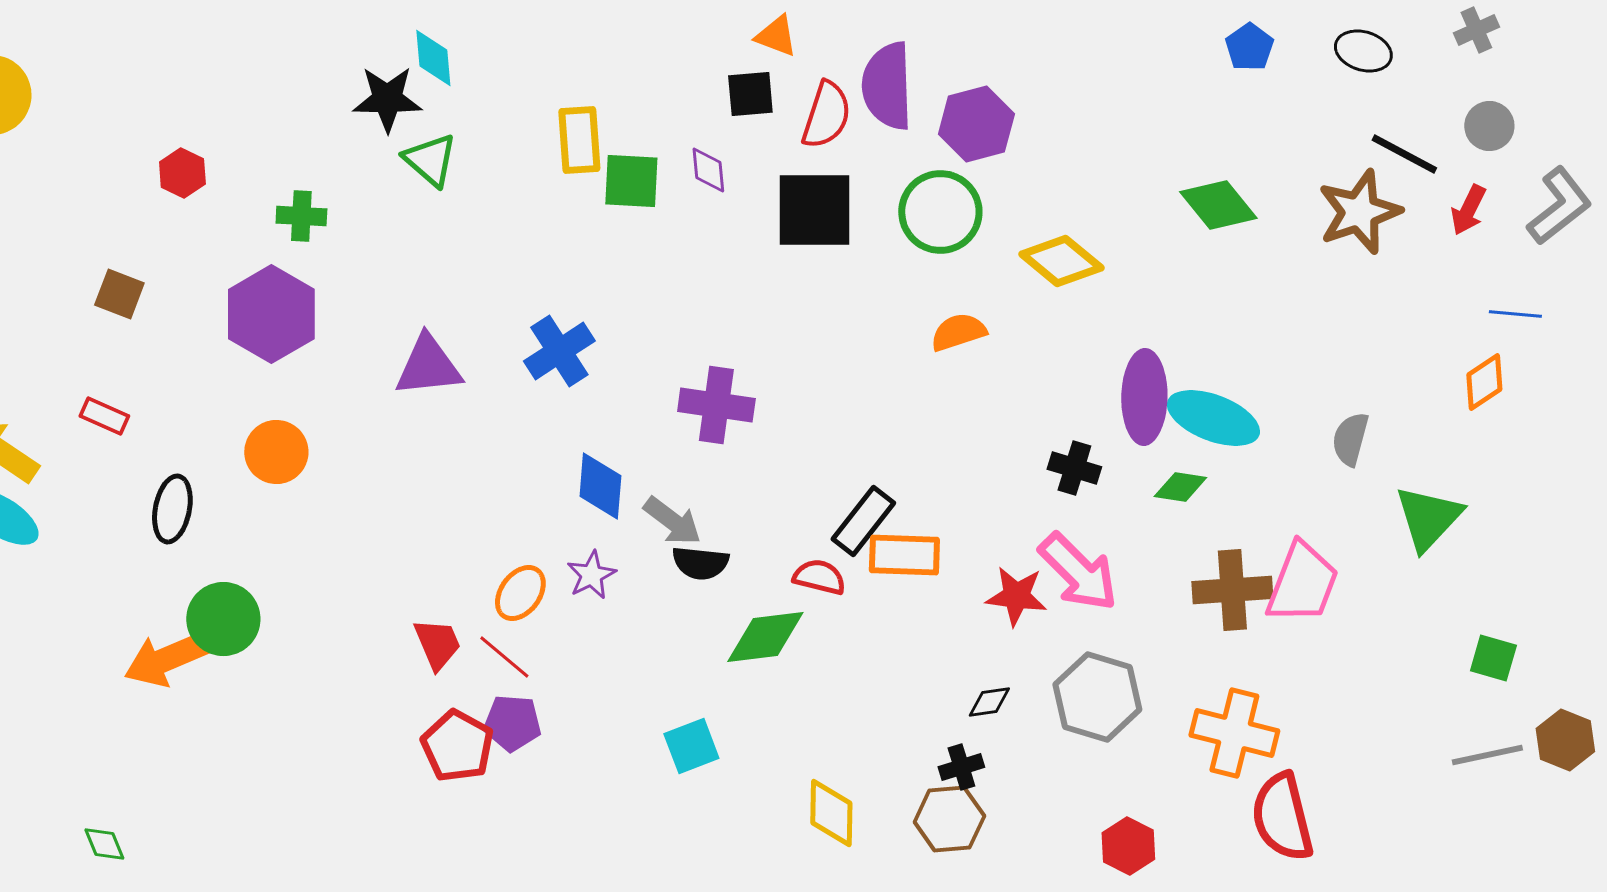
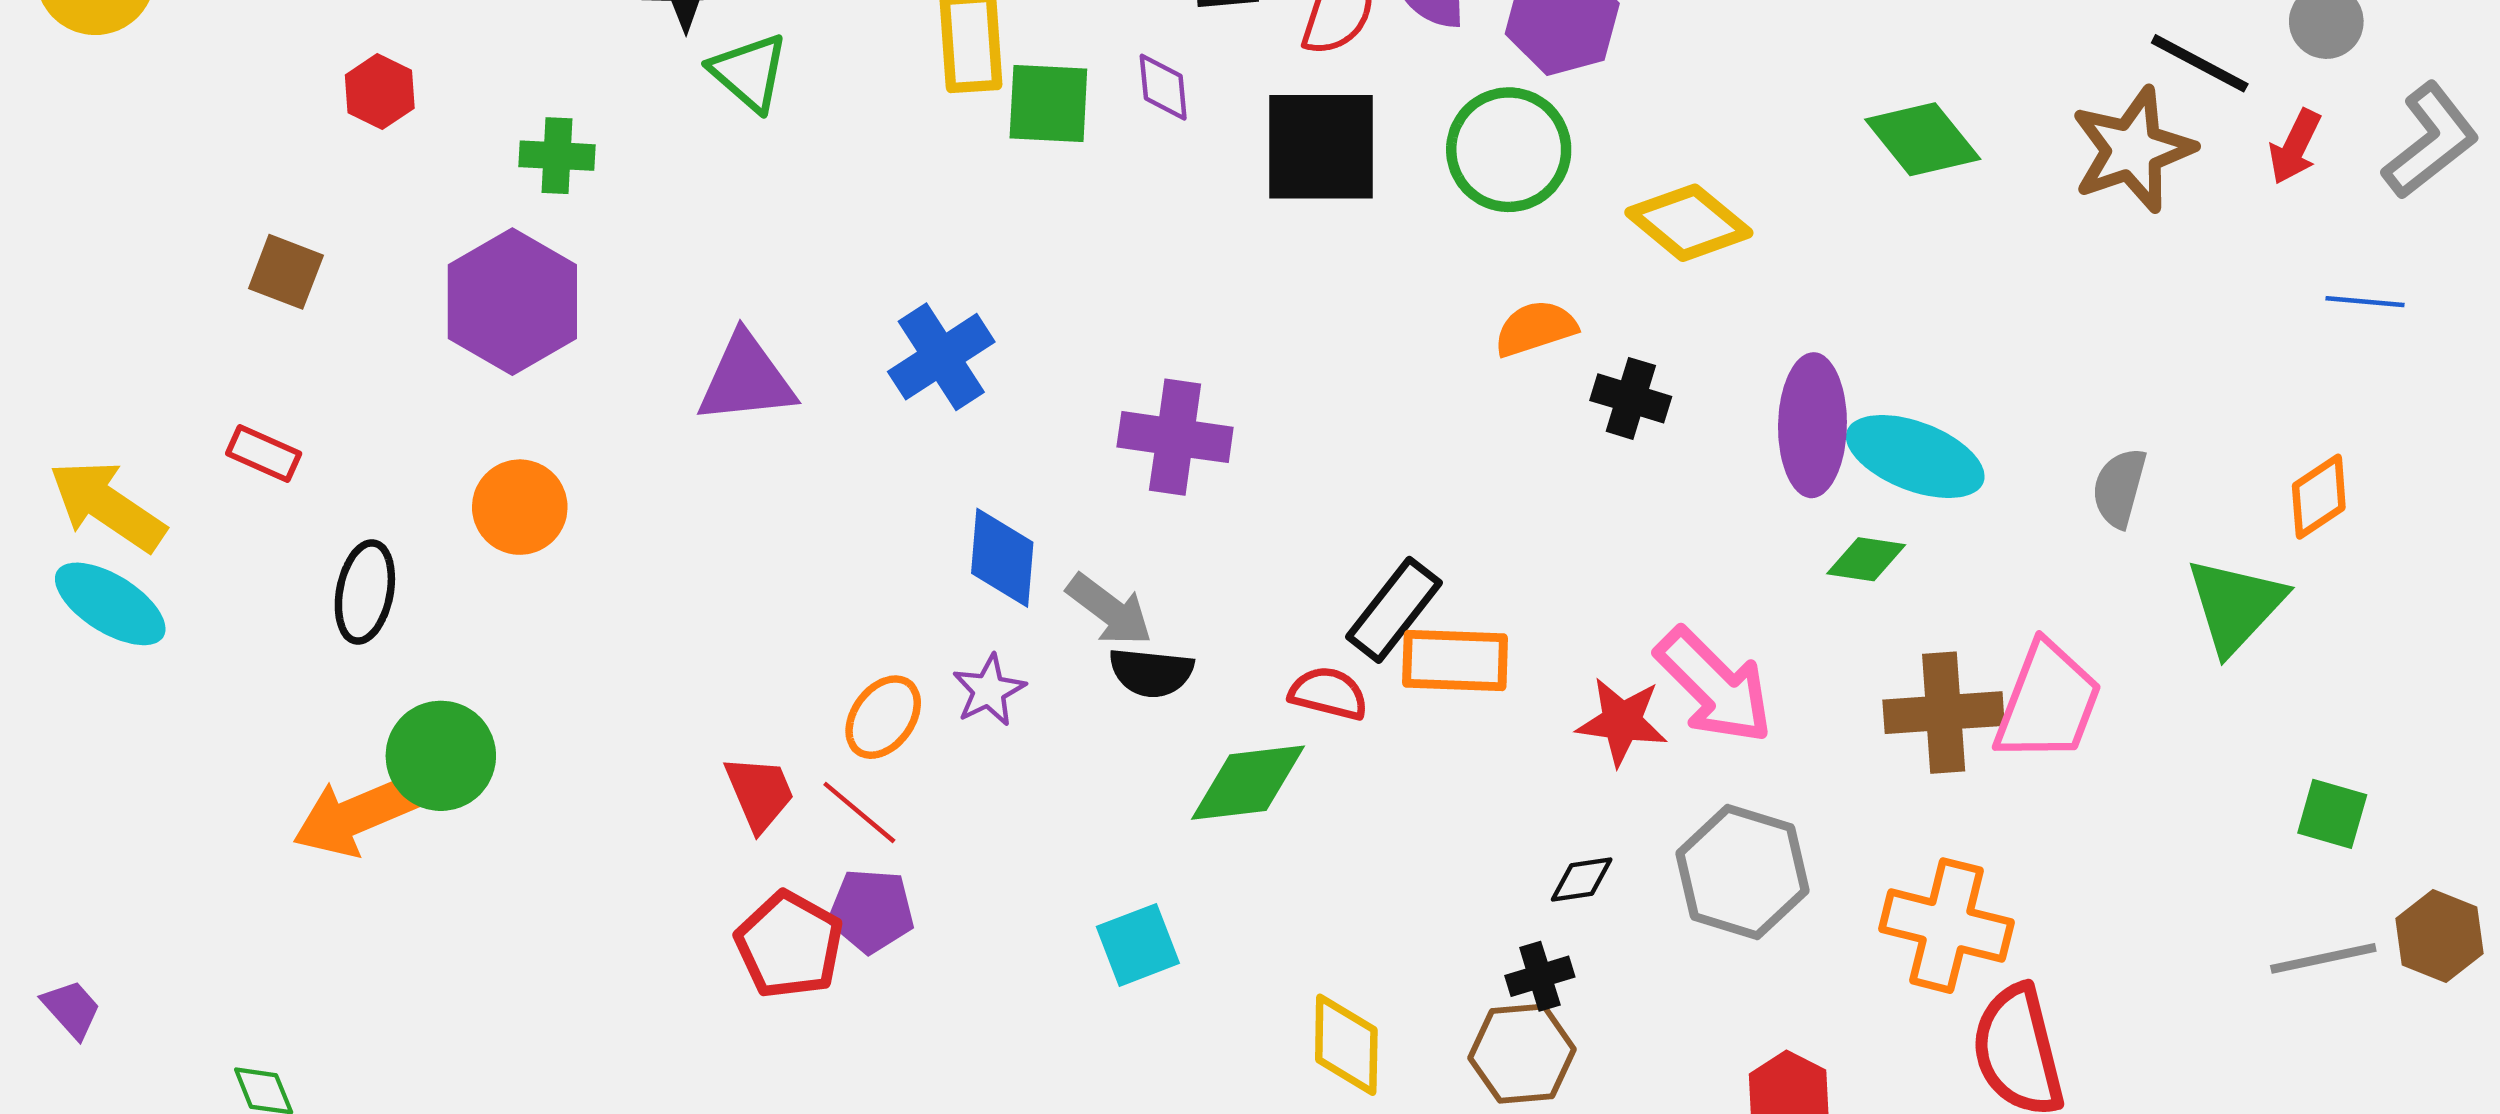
orange diamond: (1484, 382) -> (2319, 497), moved
black cross: (1074, 468) -> (1631, 398), moved

